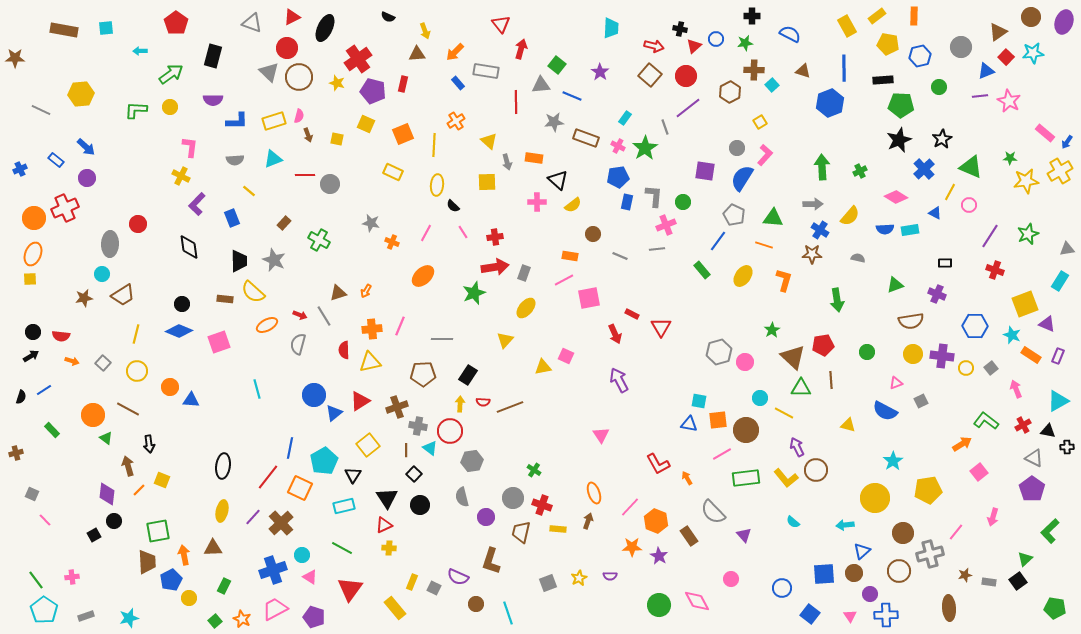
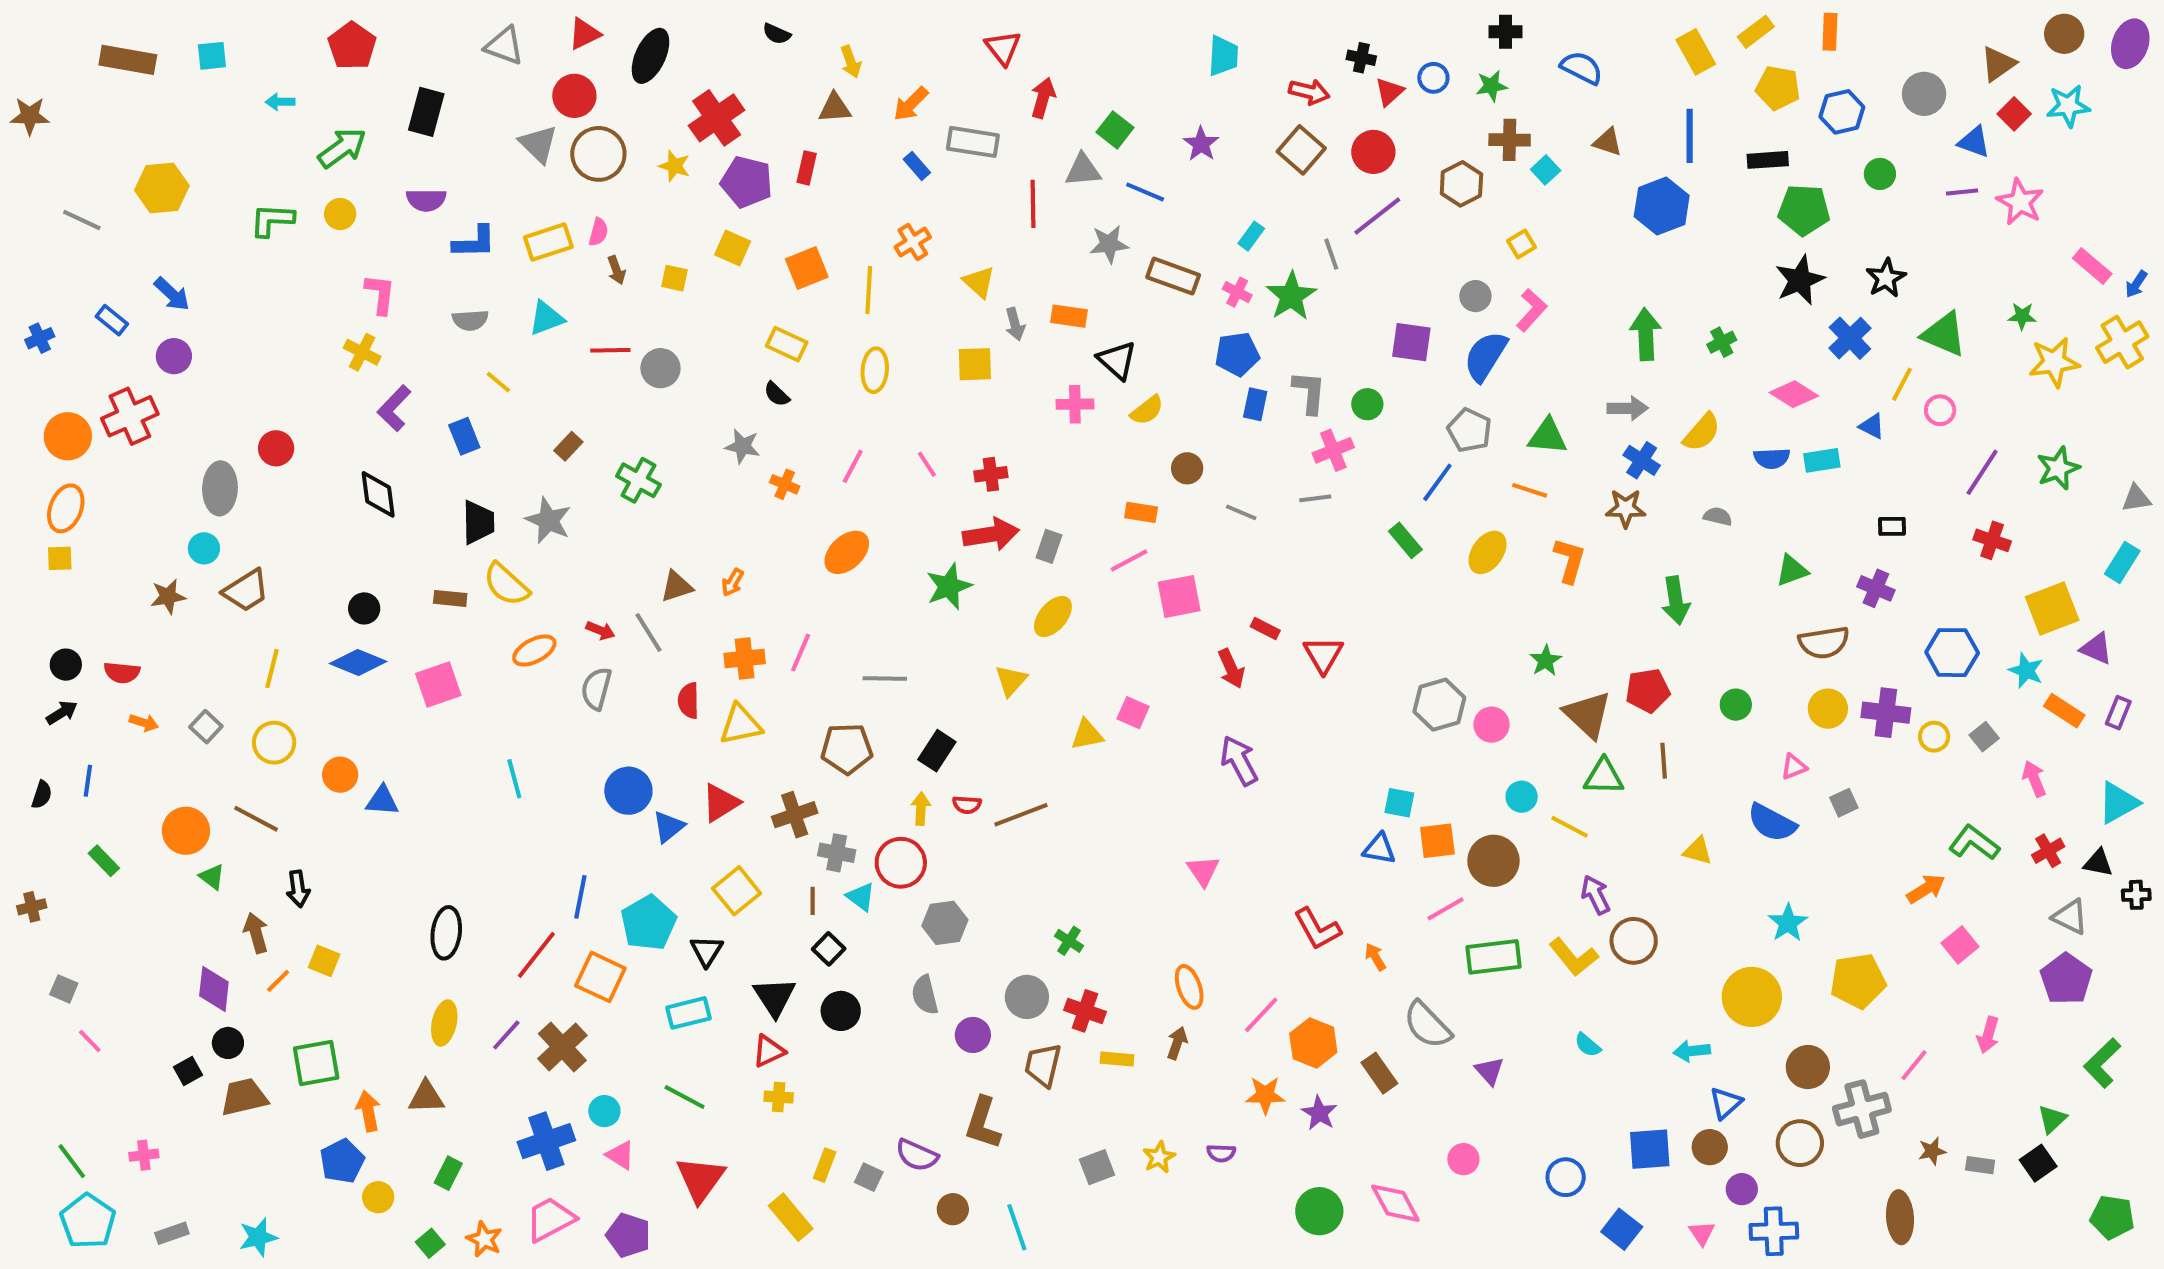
blue triangle: (986, 71) -> (1974, 142), turned 42
black semicircle: (453, 206) -> (777, 394), moved
blue line: (44, 390) -> (88, 781), turned -49
brown trapezoid: (147, 562) -> (244, 1097), moved, turned -100

